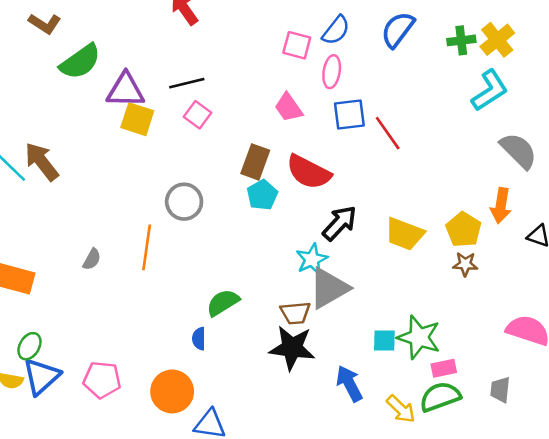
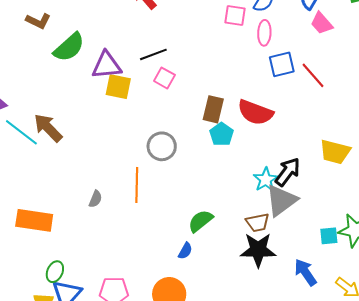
pink trapezoid: (288, 107) -> (322, 23), moved
black arrow: (340, 223) -> (288, 172), moved
blue semicircle: (199, 339) -> (185, 251), turned -144

